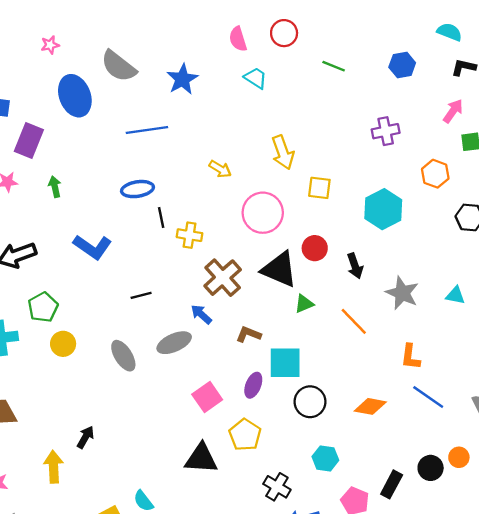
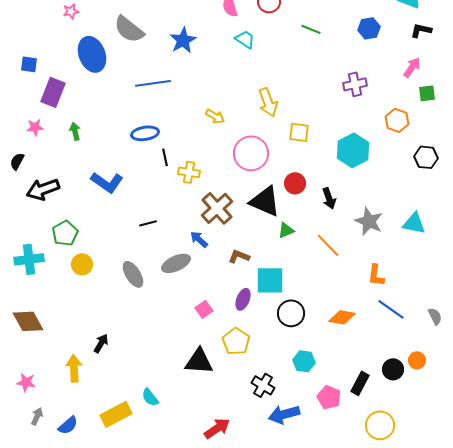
cyan triangle: (455, 295) -> (414, 223), size x1.4
pink square: (207, 397) -> (204, 309), size x0.7

